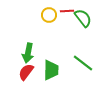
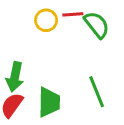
green line: (83, 63) -> (97, 92), turned 30

